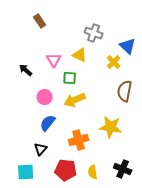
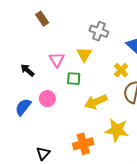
yellow triangle: (80, 55) -> (84, 54), turned 35
yellow cross: (114, 62) -> (121, 70), moved
yellow arrow: (75, 100) -> (96, 102), moved
blue semicircle: (48, 123) -> (23, 107), moved

